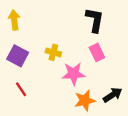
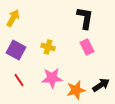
yellow arrow: (14, 20) -> (13, 18), turned 36
pink star: (74, 74) -> (52, 78), moved

